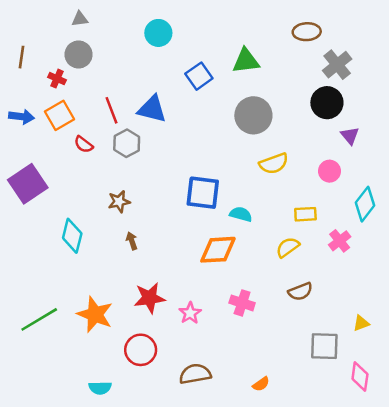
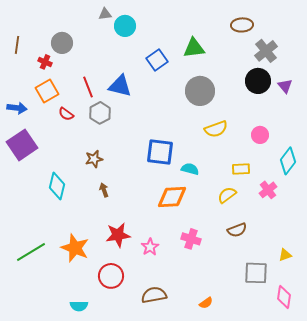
gray triangle: (80, 19) -> (105, 14), moved
blue arrow: (21, 117) -> (17, 108), moved
purple triangle: (350, 136) -> (285, 86), moved

